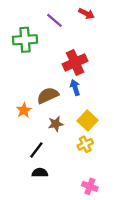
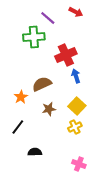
green cross: (25, 40) -> (34, 37), moved
blue arrow: (75, 87) -> (76, 76), moved
black line: (36, 150) -> (18, 127), moved

